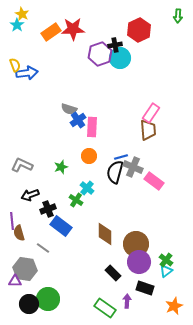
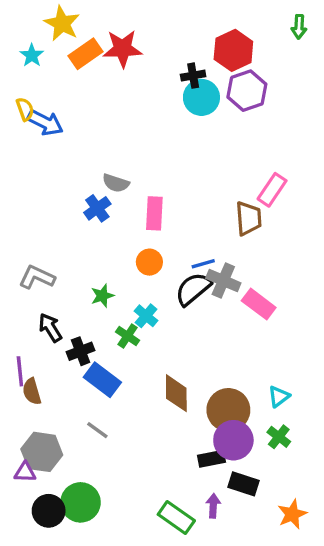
yellow star: (22, 14) -> (62, 23), moved, size x1.5
cyan star: (17, 25) -> (32, 55), moved
purple hexagon: (100, 54) -> (247, 91), moved
blue arrow: (27, 73) -> (45, 123), turned 35
pink rectangle: (151, 113) -> (272, 190), moved
blue cross: (78, 120) -> (97, 208), moved
green star: (61, 167) -> (102, 296), moved
black semicircle: (115, 172) -> (193, 289), turned 35
black arrow: (30, 195) -> (50, 328), turned 78
gray line: (43, 248) -> (97, 430), moved
cyan triangle: (166, 271) -> (279, 397), moved
black rectangle: (113, 273) -> (212, 459), moved, turned -56

